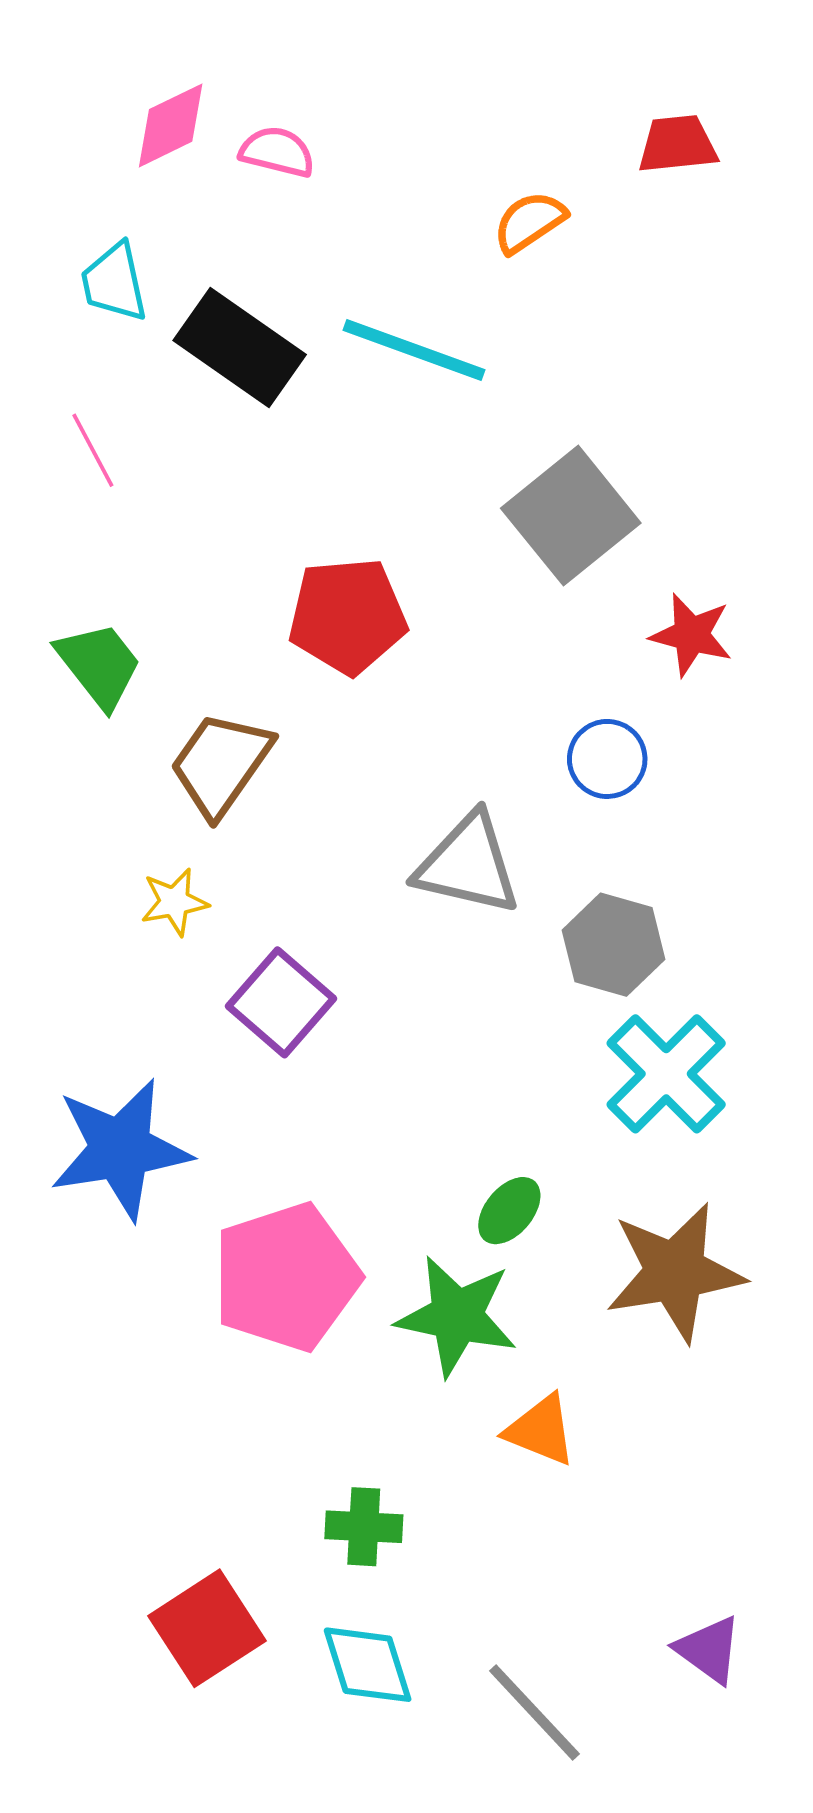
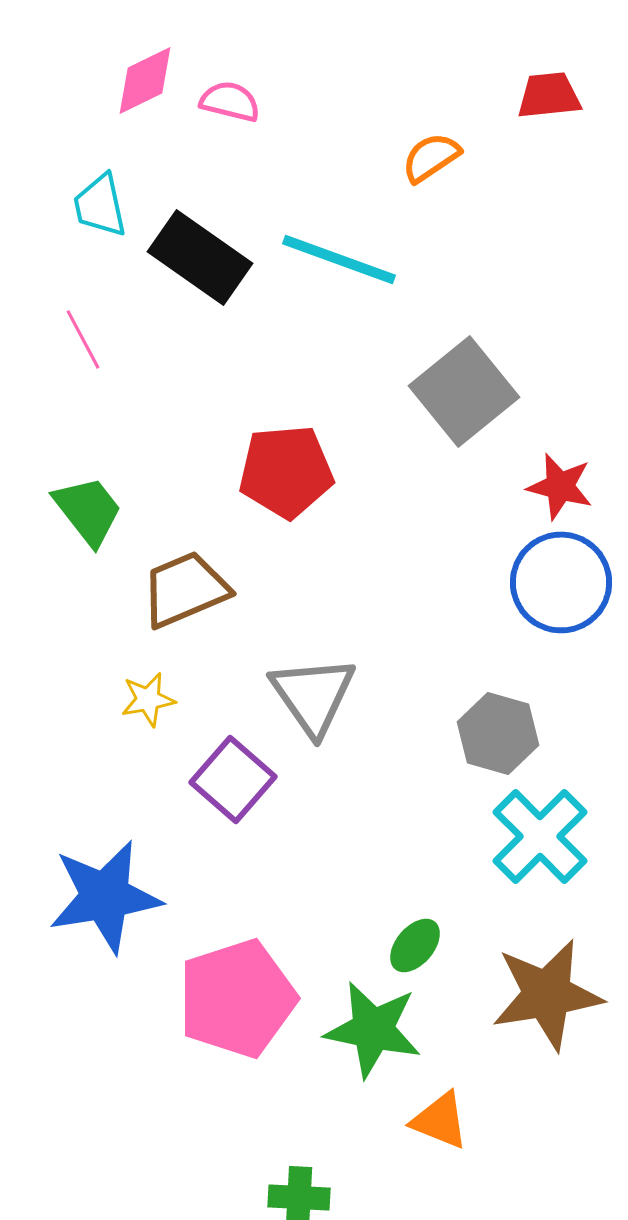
blue circle: (607, 759) -> (561, 582), moved, size x1.6
brown trapezoid: (221, 764) -> (185, 589), turned 32
gray triangle: (468, 864) -> (313, 695), moved, turned 42

